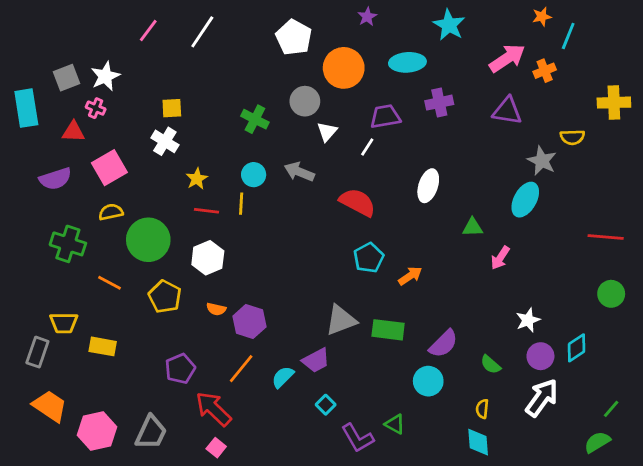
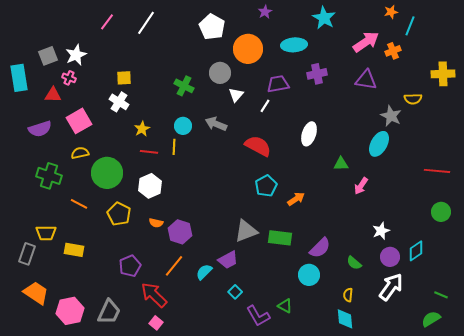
green line: (611, 409) -> (441, 295), turned 72

